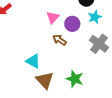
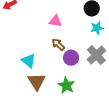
pink triangle: (53, 17) -> (55, 21), turned 48
purple circle: (72, 24) -> (71, 58), moved

